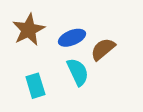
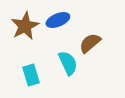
blue ellipse: (72, 38) -> (58, 20), moved

